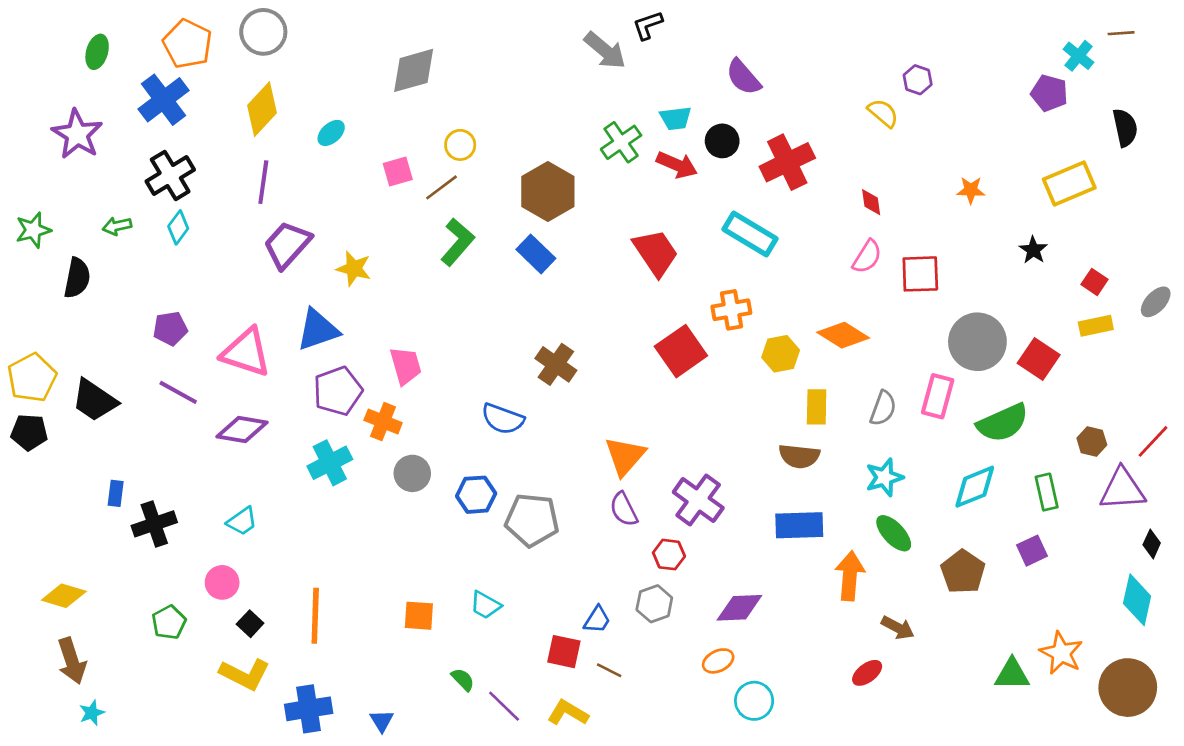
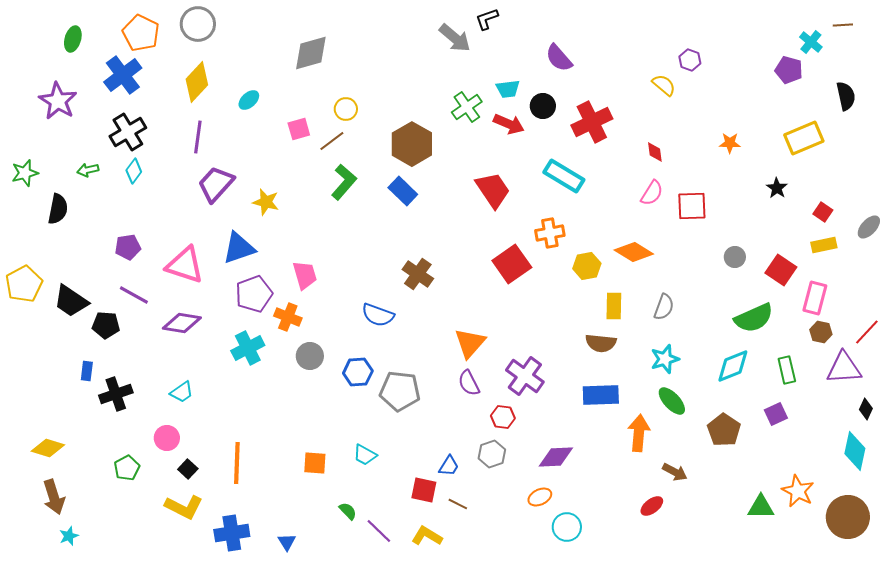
gray circle: (977, 342) -> (735, 257), size x0.5
pink rectangle: (938, 396) -> (815, 298), moved
black pentagon: (29, 432) -> (106, 325), moved

